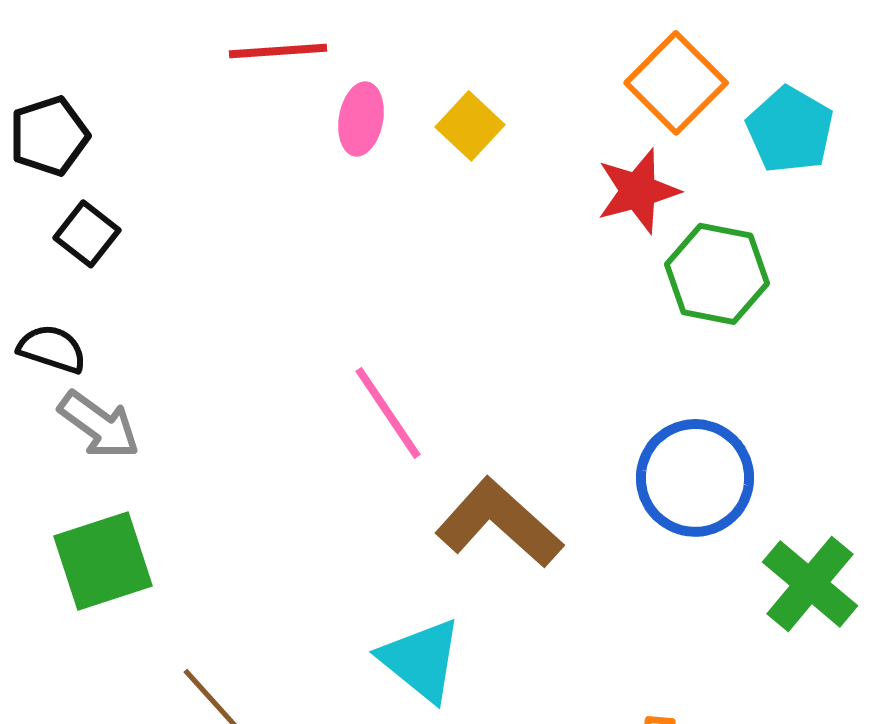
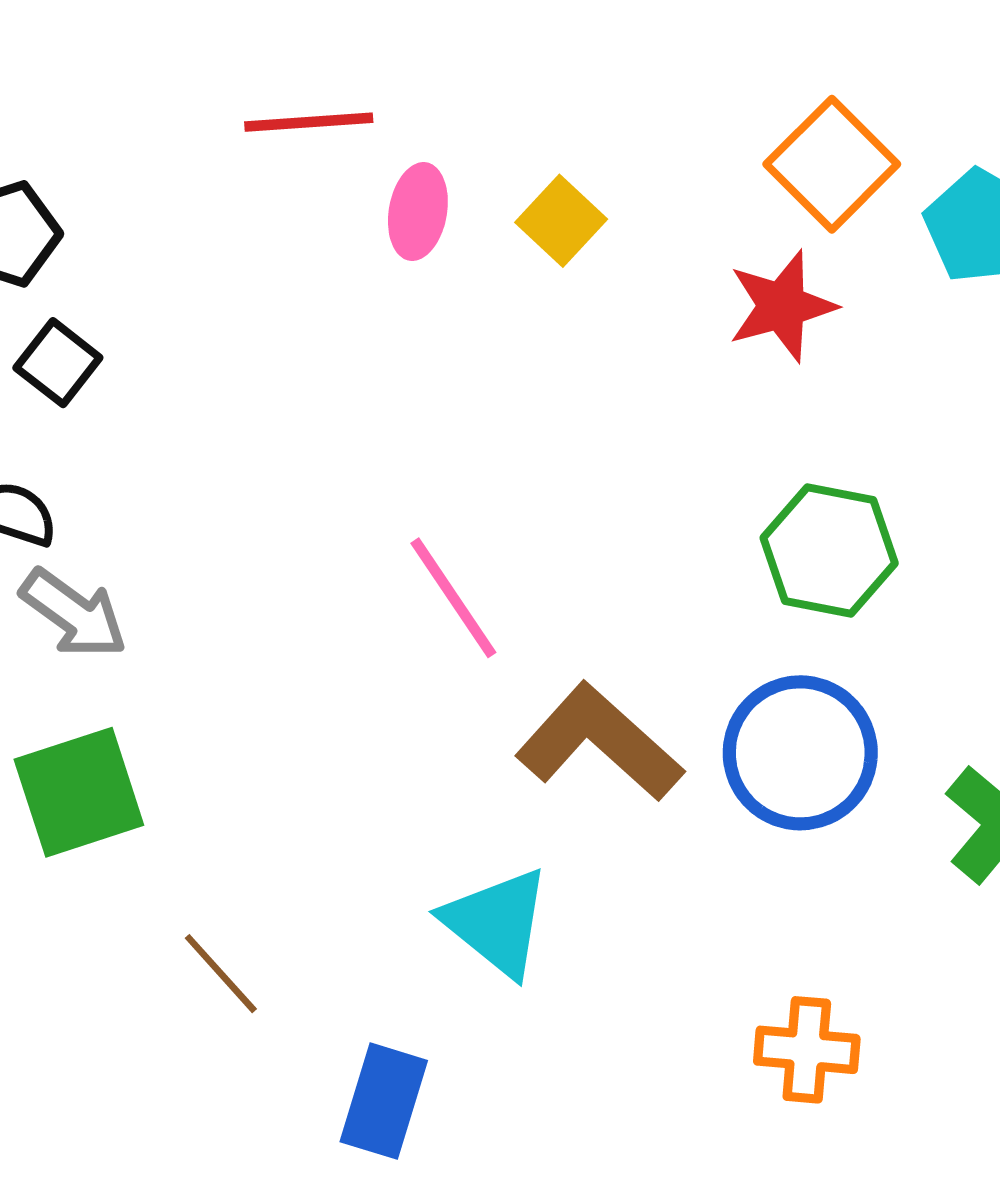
green hexagon: (717, 274) -> (829, 551), moved
blue circle: (695, 478) -> (800, 753), moved

